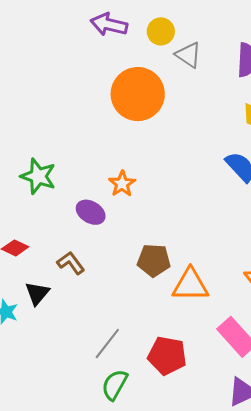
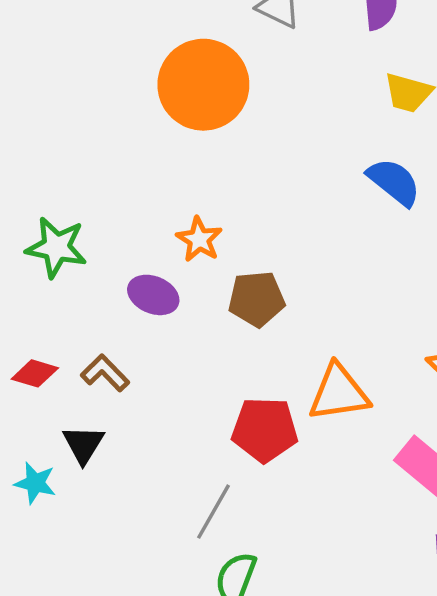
brown pentagon: (154, 260) -> (257, 299), moved
brown L-shape: (71, 263) -> (105, 373), moved
red pentagon: (167, 356) -> (265, 430), moved

